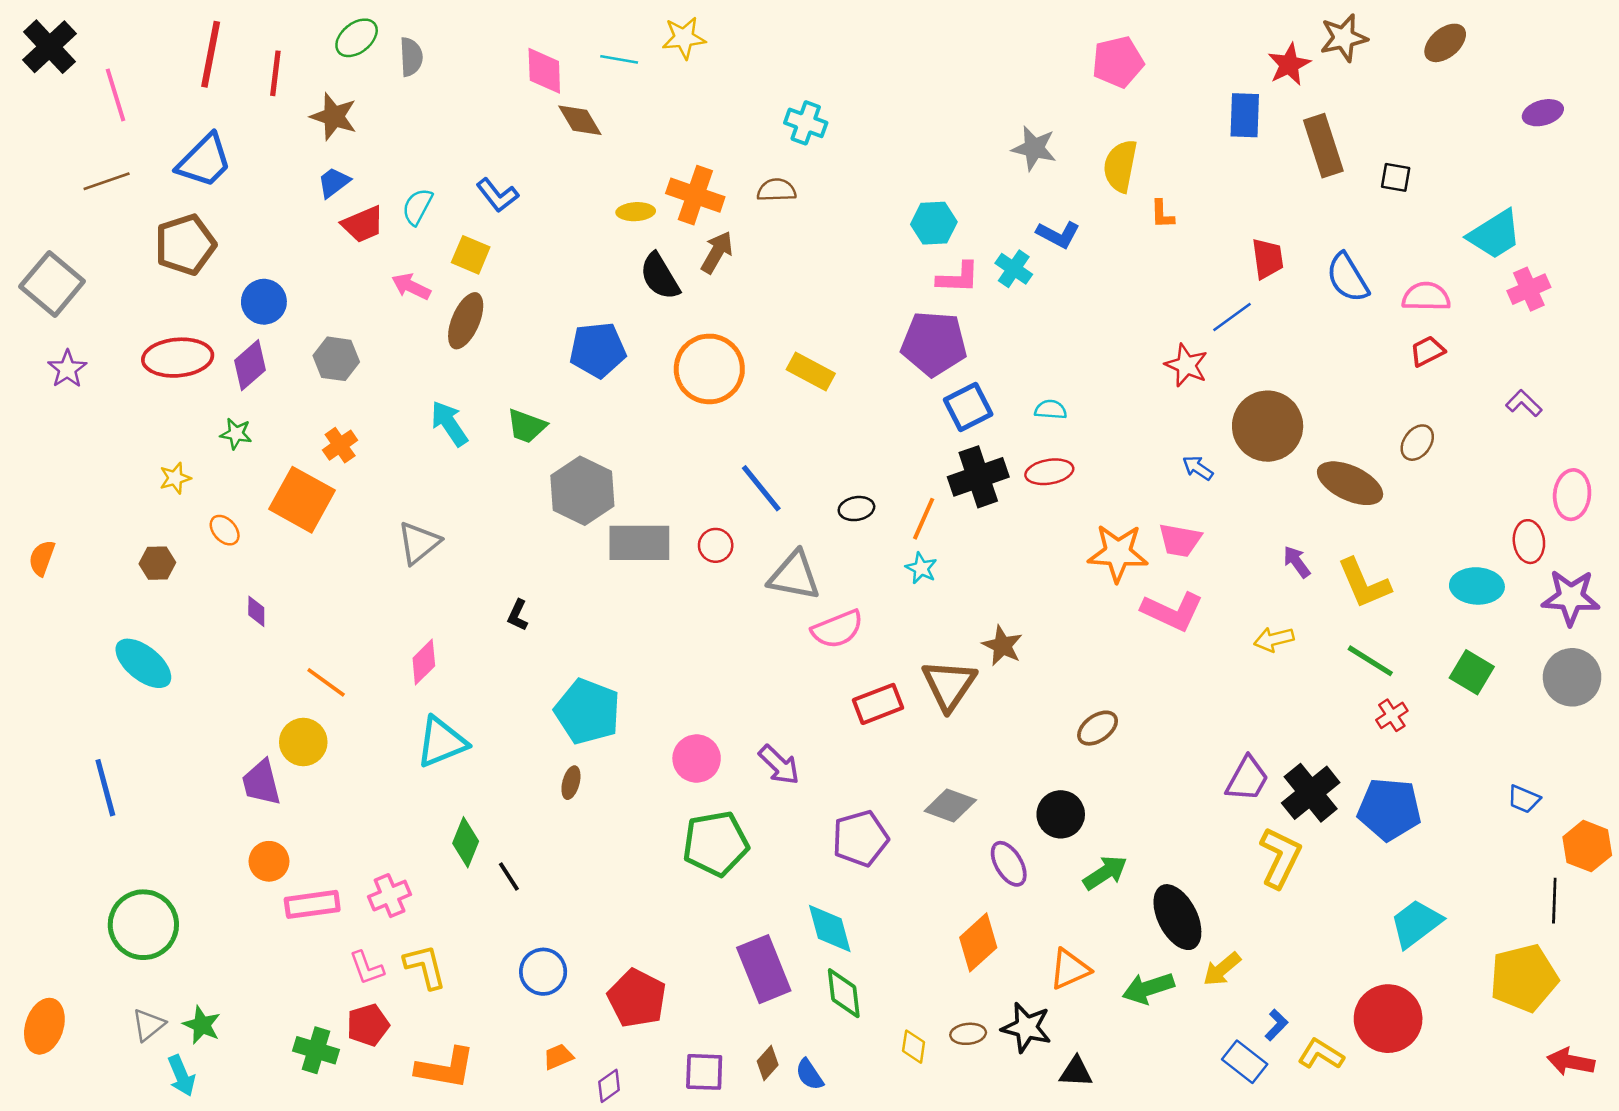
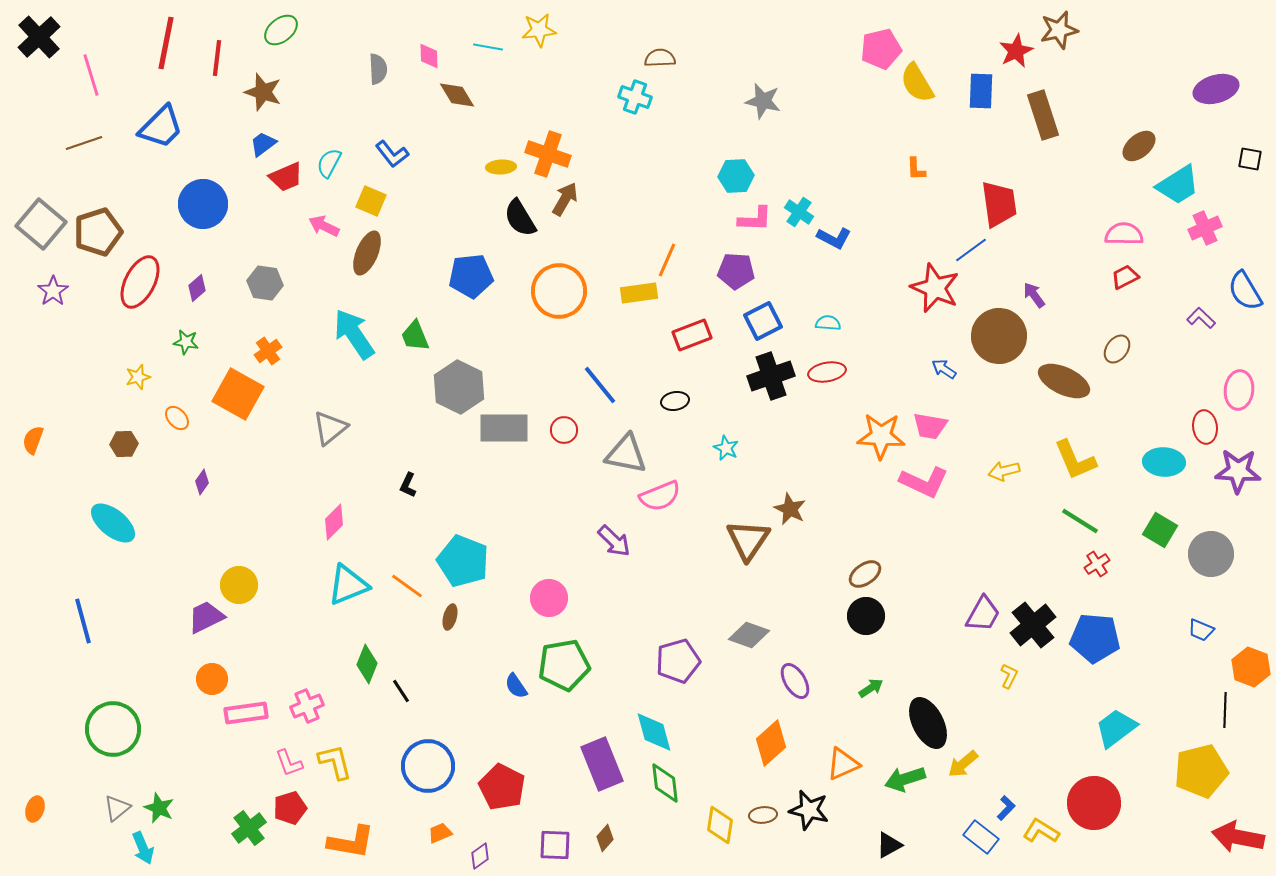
brown ellipse: (1445, 43) -> (1139, 146), moved
gray semicircle: (411, 57) -> (378, 69), moved
pink diamond: (544, 71) -> (429, 56), size x0.7
purple ellipse: (1543, 113) -> (1216, 89), size x1.4
gray star: (1034, 148) -> (763, 101), moved
yellow semicircle: (1120, 166) -> (917, 83), moved, turned -42
black square: (1396, 177) -> (1250, 159), moved
brown semicircle: (777, 190) -> (660, 58), moved
blue L-shape: (1058, 234) -> (834, 238), moved
brown pentagon: (185, 245) -> (98, 232), moved
red trapezoid: (1268, 259) -> (999, 204), size x1.4
blue semicircle: (1347, 278) -> (1245, 291), moved
blue circle: (264, 302) -> (203, 204), moved, size x1.4
purple pentagon: (934, 344) -> (736, 271), size x0.7
red ellipse: (178, 358) -> (140, 282), turned -58
purple diamond: (250, 365) -> (197, 288), size x0.7
red star: (1186, 365) -> (935, 288), size x1.4
yellow rectangle: (811, 372) -> (639, 293), turned -36
cyan arrow: (449, 424) -> (354, 334), size x1.4
green trapezoid: (527, 426) -> (415, 336), turned 48
orange line: (924, 519) -> (667, 260), moved
purple arrow: (1297, 562) -> (1034, 295), moved
purple diamond: (256, 611) -> (202, 482), turned 35
yellow arrow: (1274, 639) -> (1004, 471), moved
gray circle: (1572, 677) -> (1211, 554), moved
orange line: (326, 682) -> (407, 586), moved
red rectangle: (878, 704) -> (692, 335), moved
purple arrow: (779, 765) -> (614, 541), moved
purple trapezoid: (261, 783) -> (206, 617), turned 78
black circle: (1061, 814) -> (866, 616), moved
yellow L-shape: (1280, 857) -> (1009, 676), size x0.5
green arrow: (1105, 873) -> (871, 688), size x0.7
blue circle: (543, 972) -> (428, 766), size x1.4
orange ellipse: (44, 1026) -> (35, 809), size x0.6
yellow diamond: (914, 1047) -> (720, 825), size x1.4
green cross: (316, 1050) -> (249, 828), turned 36
red arrow: (1571, 1062) -> (1238, 837), size x1.4
black triangle: (1076, 1072) -> (889, 845), moved, turned -32
blue semicircle: (810, 1074) -> (516, 686), moved

